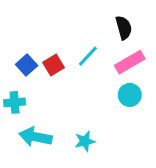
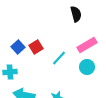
black semicircle: (124, 28) -> (76, 14), moved
cyan line: (88, 56) -> (59, 58), moved

